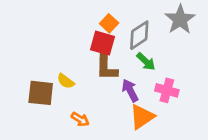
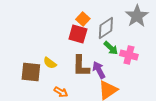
brown L-shape: (106, 67) -> (81, 66), moved
pink cross: (167, 90) -> (129, 55), moved

